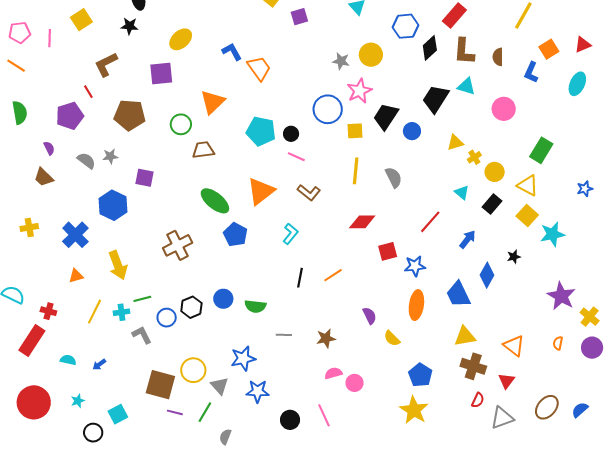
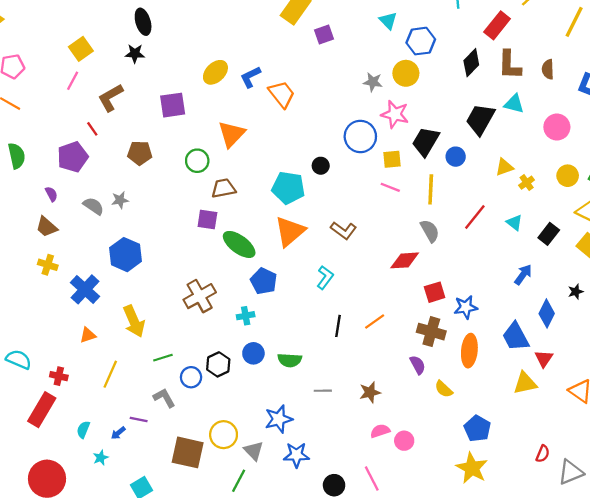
blue hexagon: (406, 26) -> (421, 41), moved
pink line: (50, 38) -> (73, 81), moved, turned 30
yellow ellipse: (181, 39) -> (215, 72), moved
blue L-shape: (232, 52) -> (250, 77), turned -85
pink star: (359, 91) -> (395, 114), turned -30
brown pentagon: (130, 115) -> (140, 153), size x0.7
cyan pentagon: (261, 131) -> (288, 188), moved
pink line: (296, 157) -> (390, 187), moved
yellow line: (356, 171) -> (431, 189), moved
yellow circle: (495, 172) -> (568, 176), moved
gray semicircle: (394, 177) -> (430, 231), moved
purple square: (145, 178) -> (207, 219), moved
red line: (430, 222) -> (475, 217), moved
yellow cross: (29, 227) -> (48, 265), moved, turned 30
cyan cross: (121, 312) -> (246, 316), moved
cyan semicircle: (68, 360) -> (83, 430), turned -77
brown cross: (473, 366) -> (431, 332), moved
red triangle: (506, 381) -> (544, 358), moved
cyan star: (78, 401) -> (101, 458), moved
purple line: (175, 412) -> (139, 420), moved

